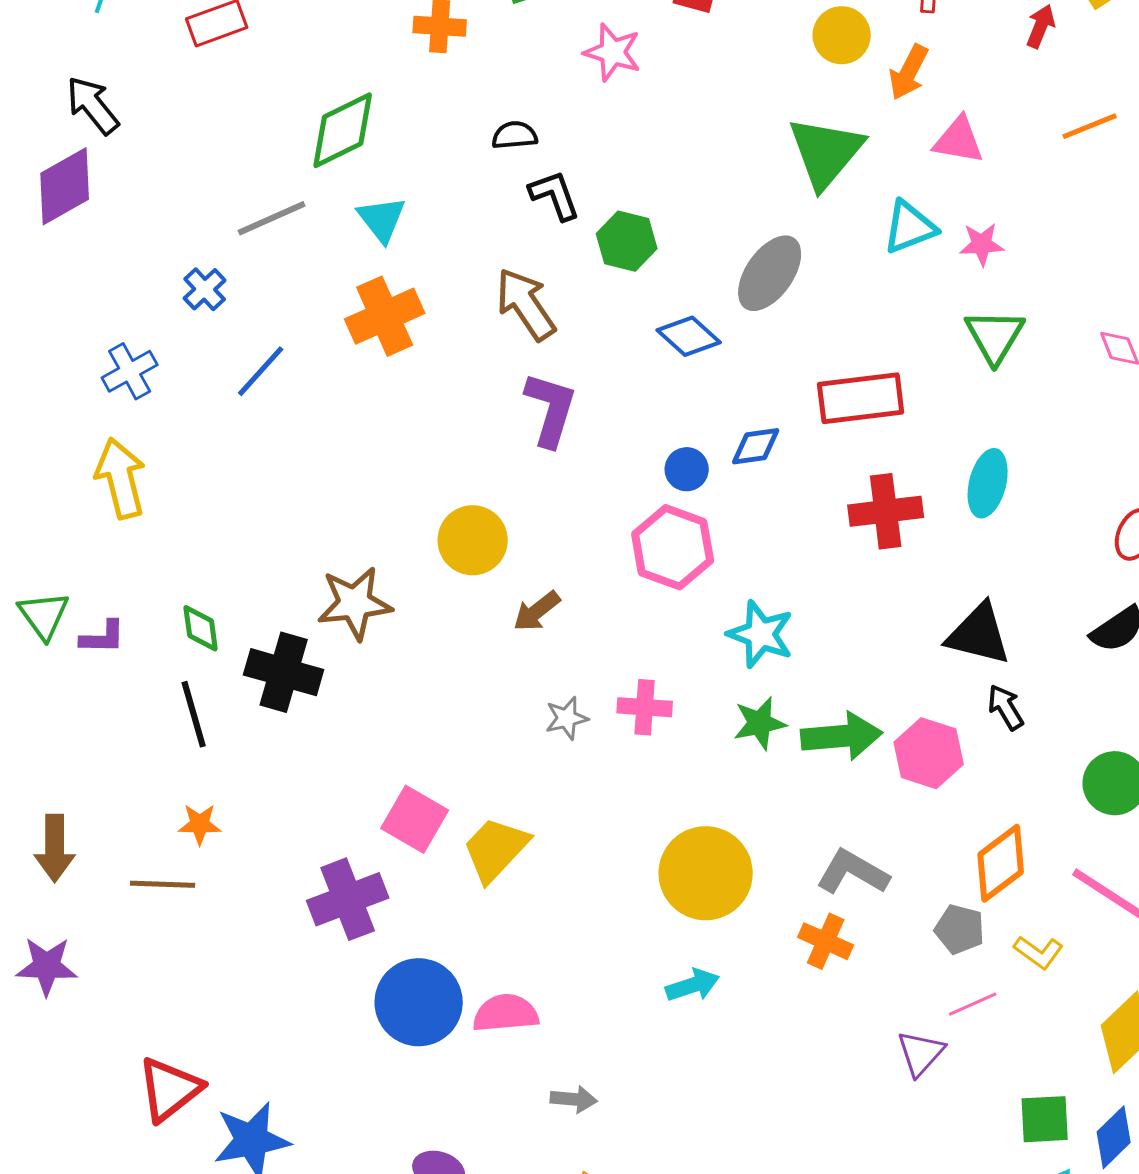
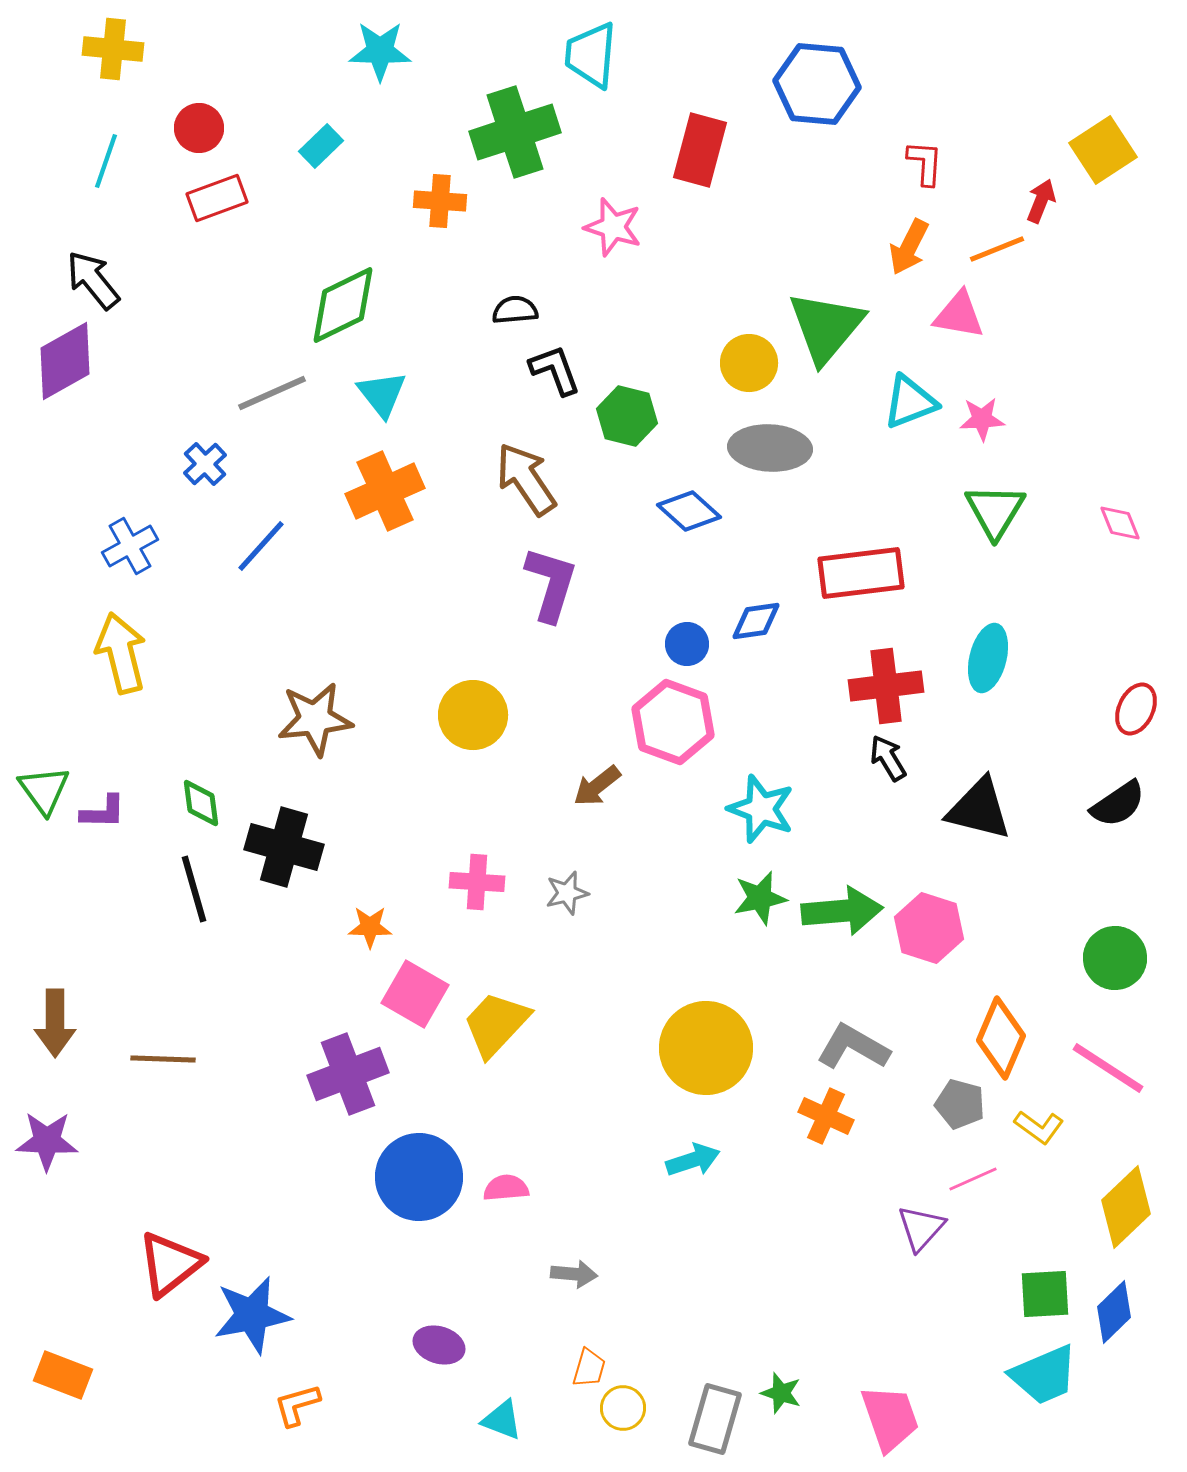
yellow circle: (842, 35) -> (749, 363), moved
orange line: (1090, 126) -> (997, 249), moved
gray ellipse: (770, 273) -> (770, 448), turned 58
brown star: (355, 603) -> (315, 719), moved
brown arrow: (537, 611) -> (597, 786), moved
pink cross: (645, 707) -> (477, 882), moved
black arrow: (1006, 707) -> (888, 758), moved
orange star: (200, 824) -> (370, 927), moved
orange diamond: (1001, 863) -> (1001, 1038), turned -30
pink semicircle: (506, 1013) -> (506, 1188), size x0.7

